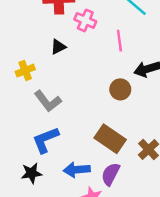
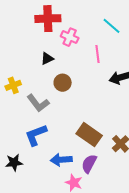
yellow cross: (25, 71) -> (13, 85), moved
brown circle: (120, 89) -> (63, 83), moved
black star: (31, 173) -> (14, 163), moved

